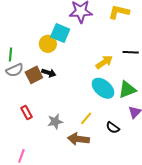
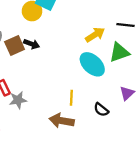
green triangle: (127, 90) -> (119, 52), moved
yellow line: (86, 118) -> (71, 98), turned -40
gray star: (55, 122) -> (18, 100), moved

